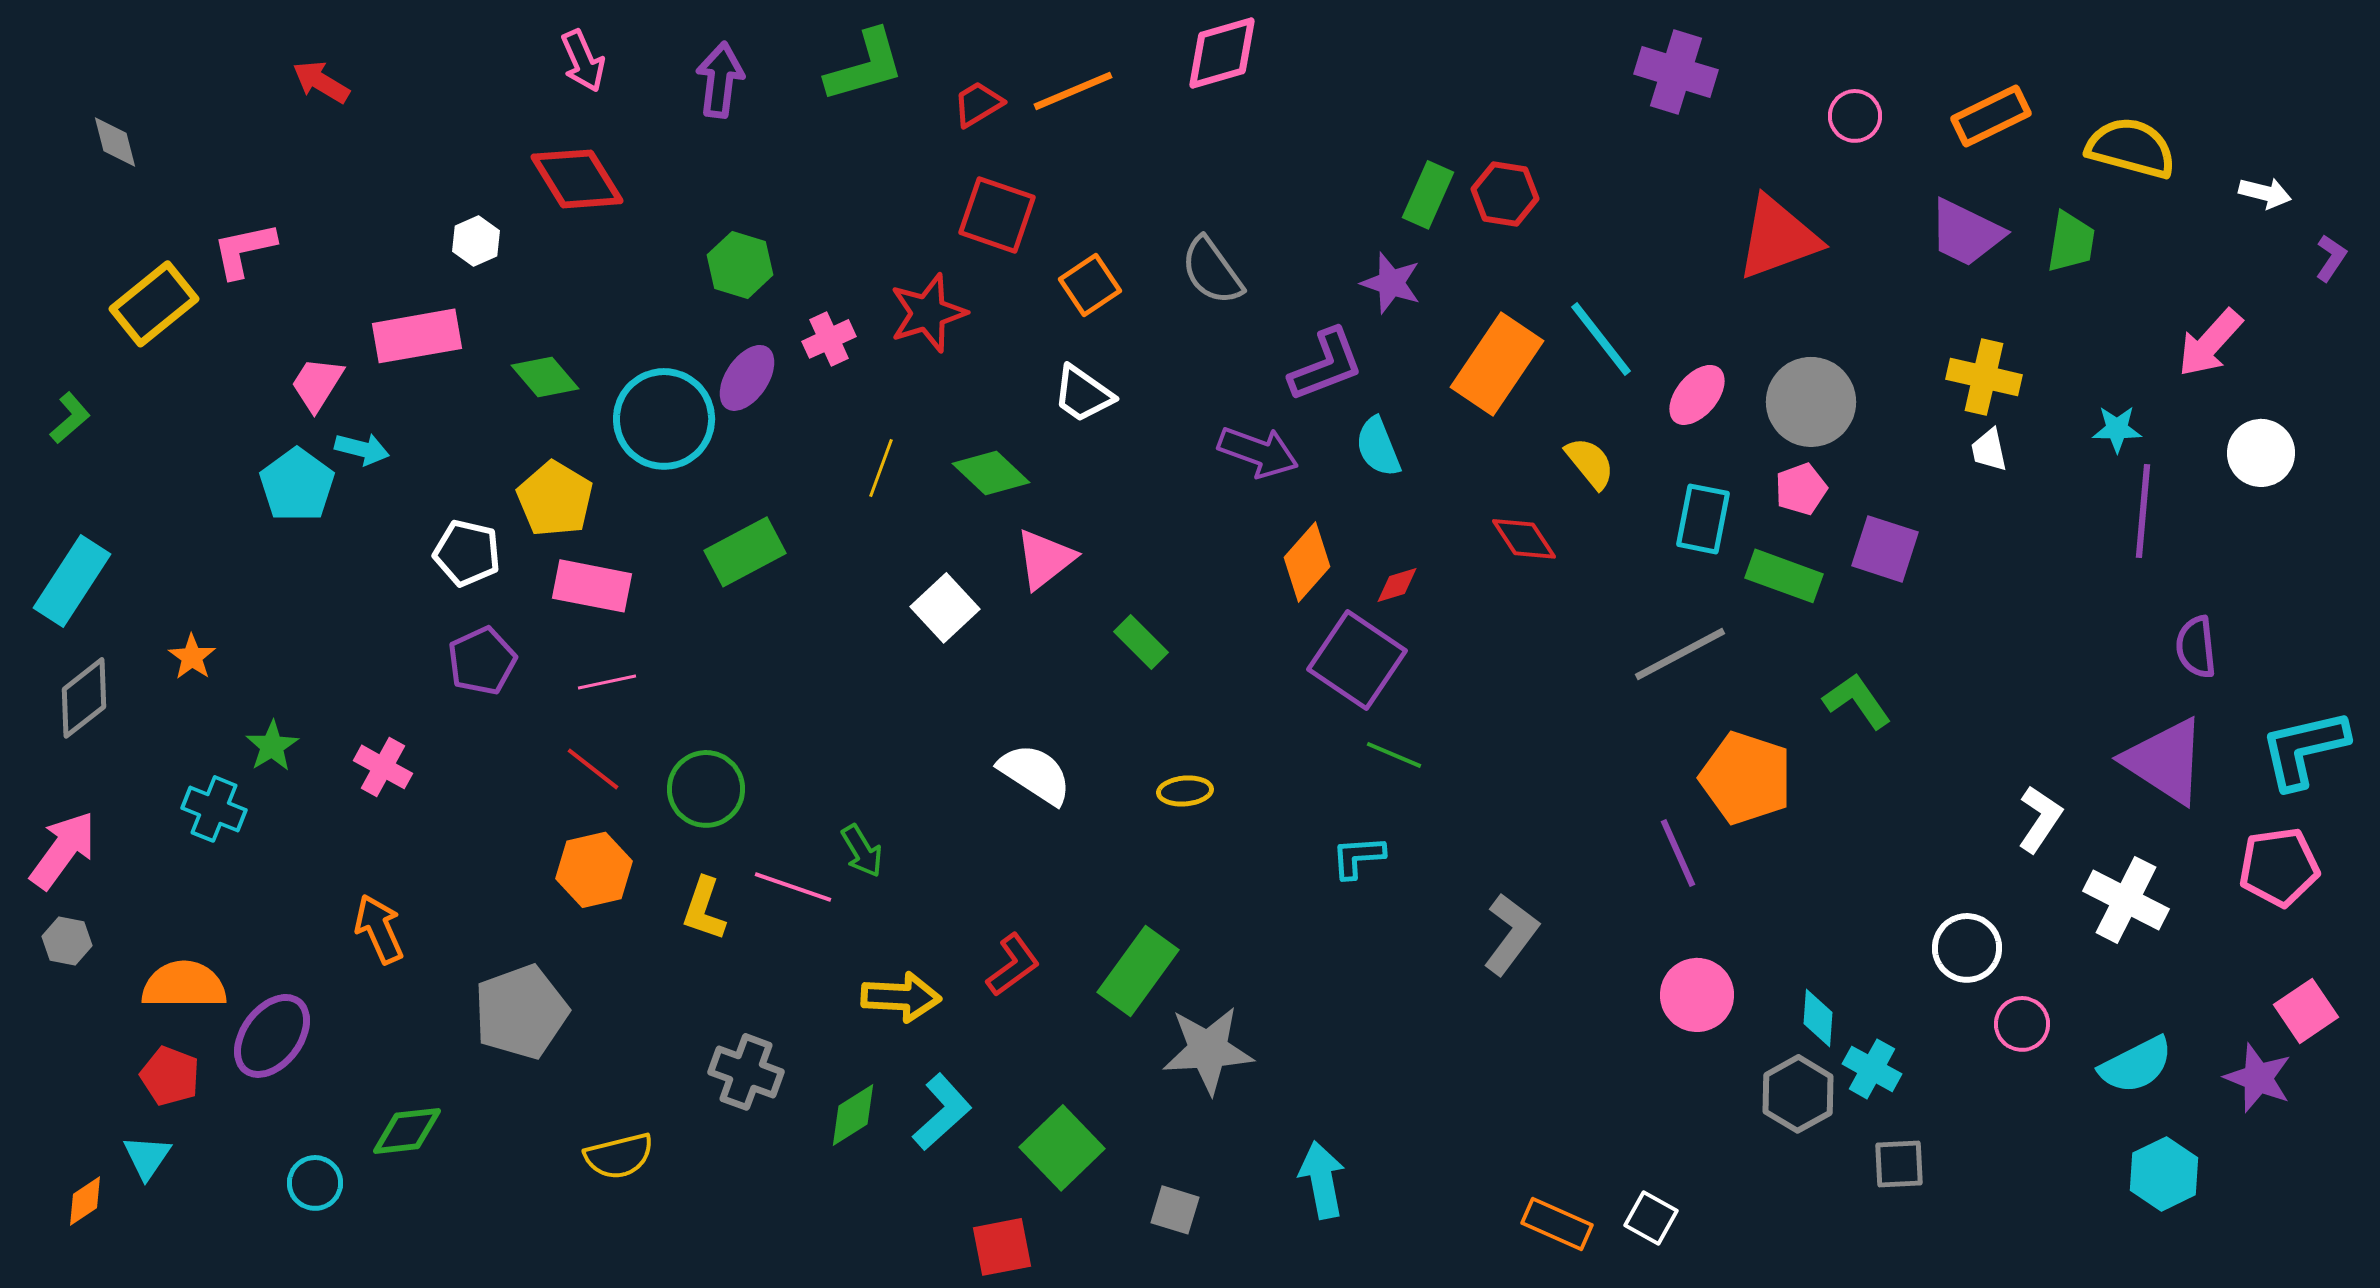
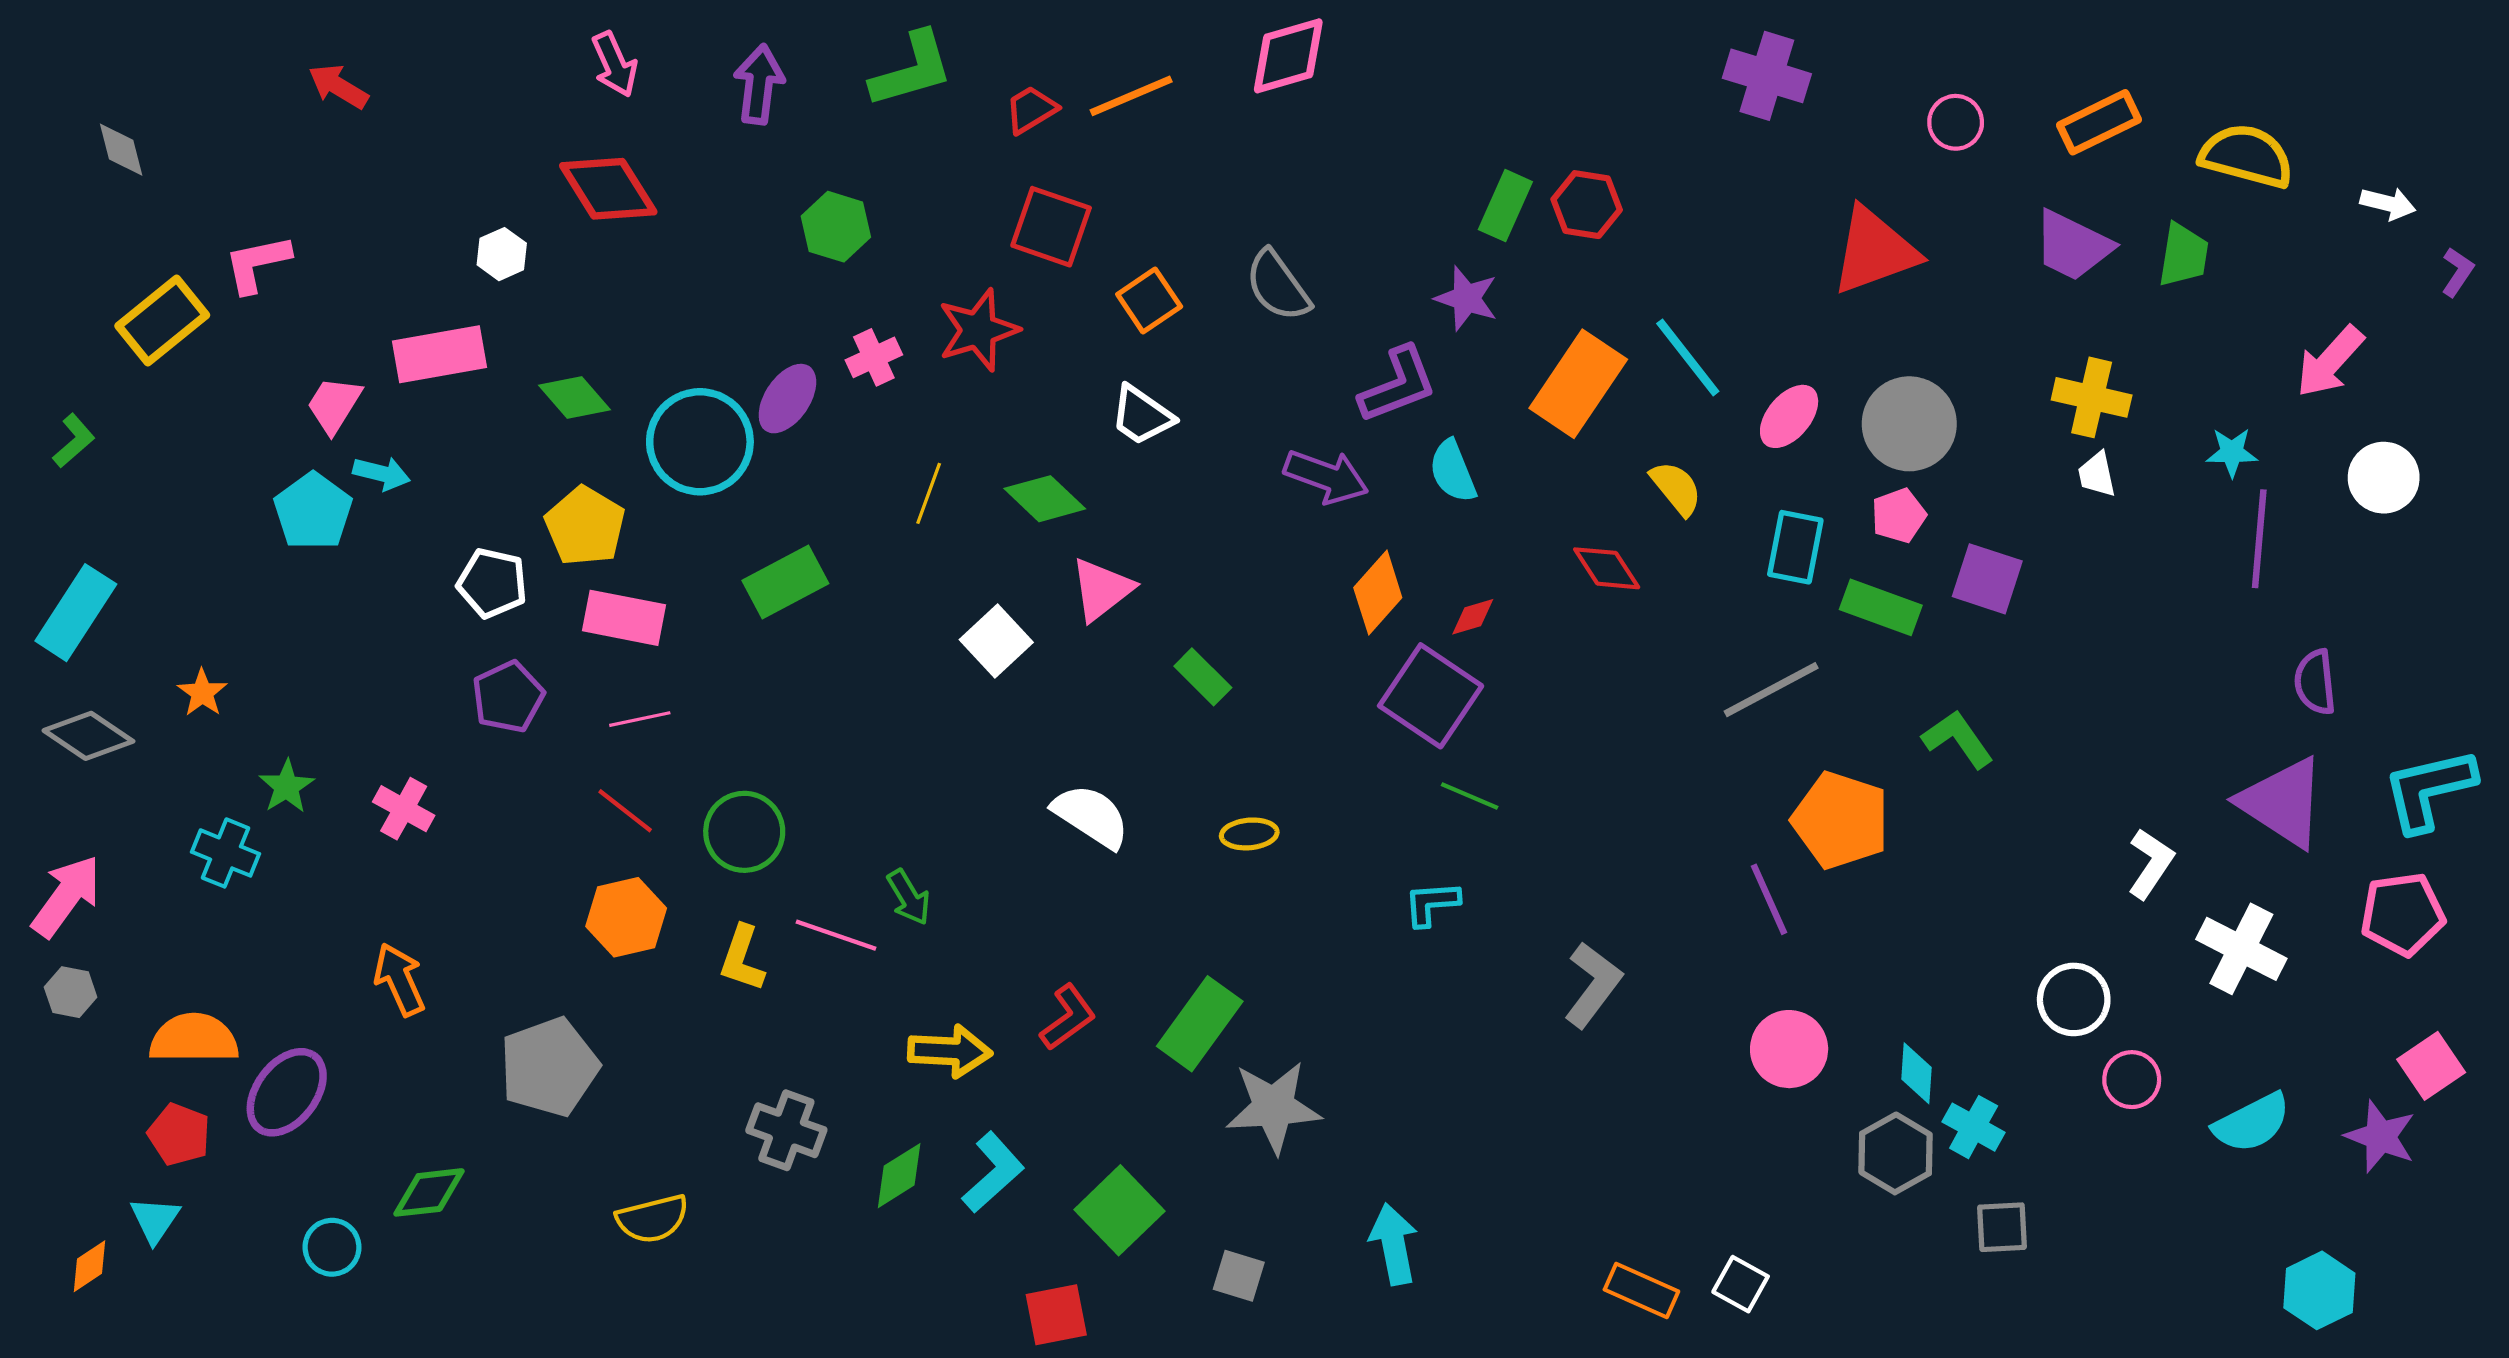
green hexagon: (740, 265) -> (836, 227), moved
gray diamond: (84, 698) -> (88, 736), turned 72
cyan hexagon: (2164, 1174) -> (2319, 1290), moved

